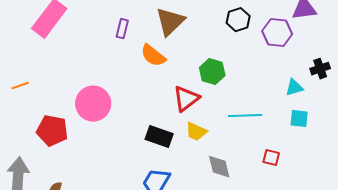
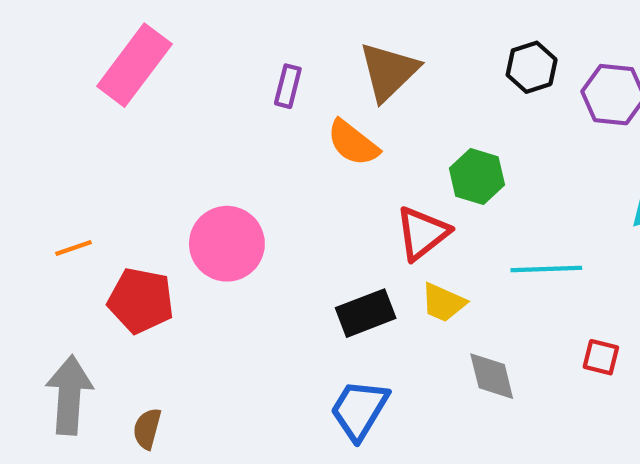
orange line: (20, 86) -> (74, 248), moved
black rectangle: (159, 137) -> (366, 313), turned -40

